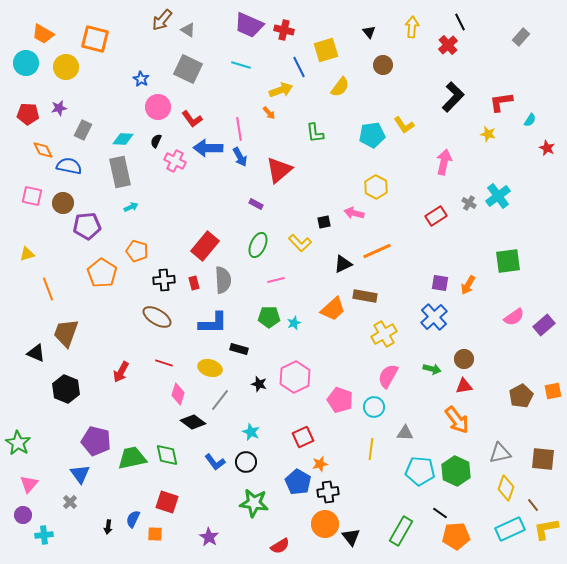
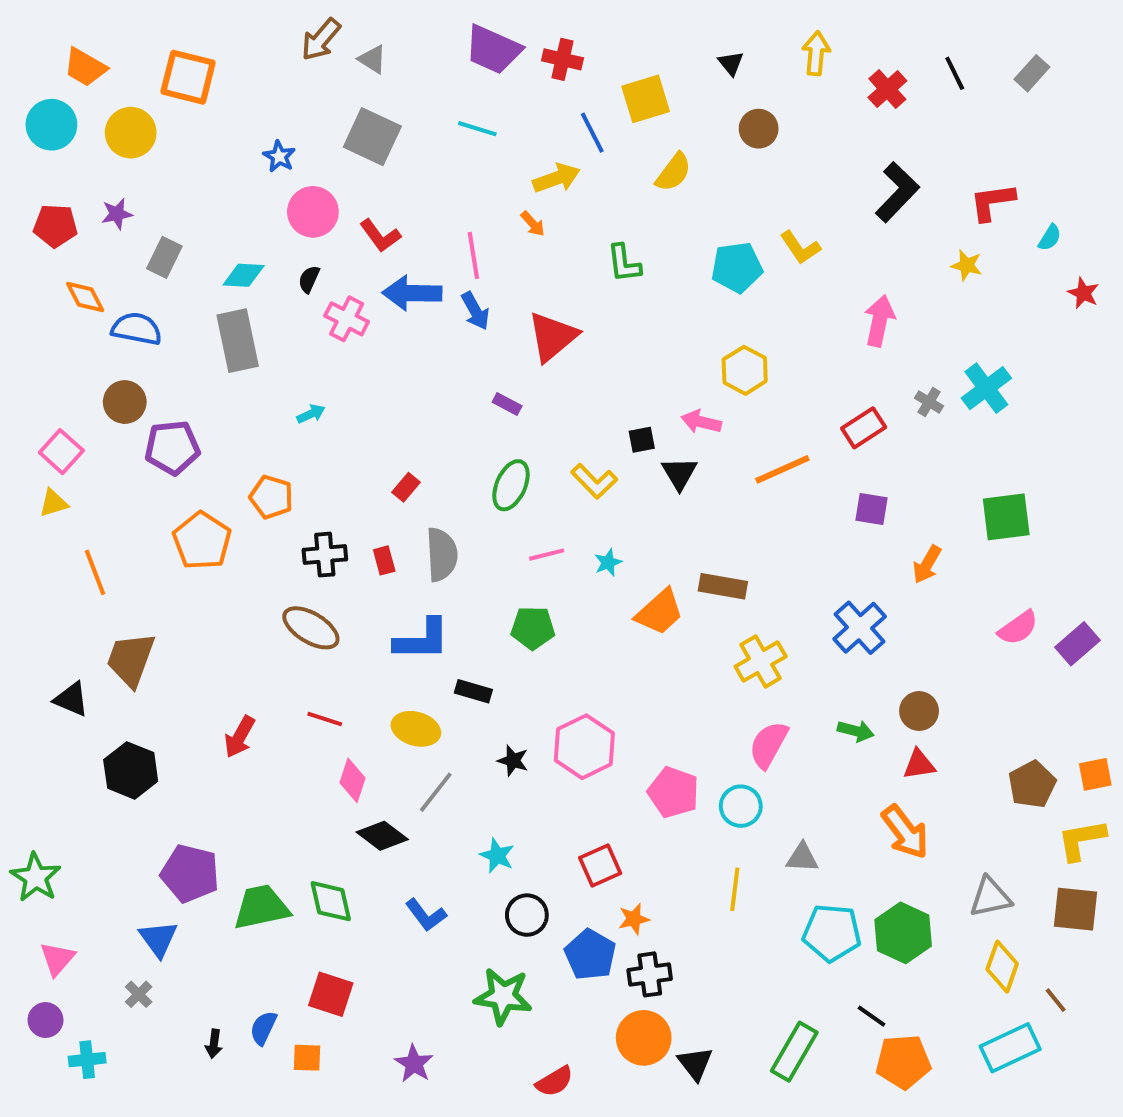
black line: (460, 22) -> (955, 73), moved
pink square: (32, 196) -> (61, 452), moved, turned 30
cyan arrow: (131, 207) -> (311, 414), moved
red rectangle: (205, 246) -> (406, 487), size x0.5
orange line: (377, 251) -> (782, 469), moved
black triangle: (343, 264) -> (679, 473), moved, turned -36
purple square: (440, 283) -> (871, 509), moved
cyan star: (294, 323) -> (608, 562), moved
black circle: (246, 462) -> (527, 915), moved
yellow L-shape: (546, 529) -> (1081, 840), moved

